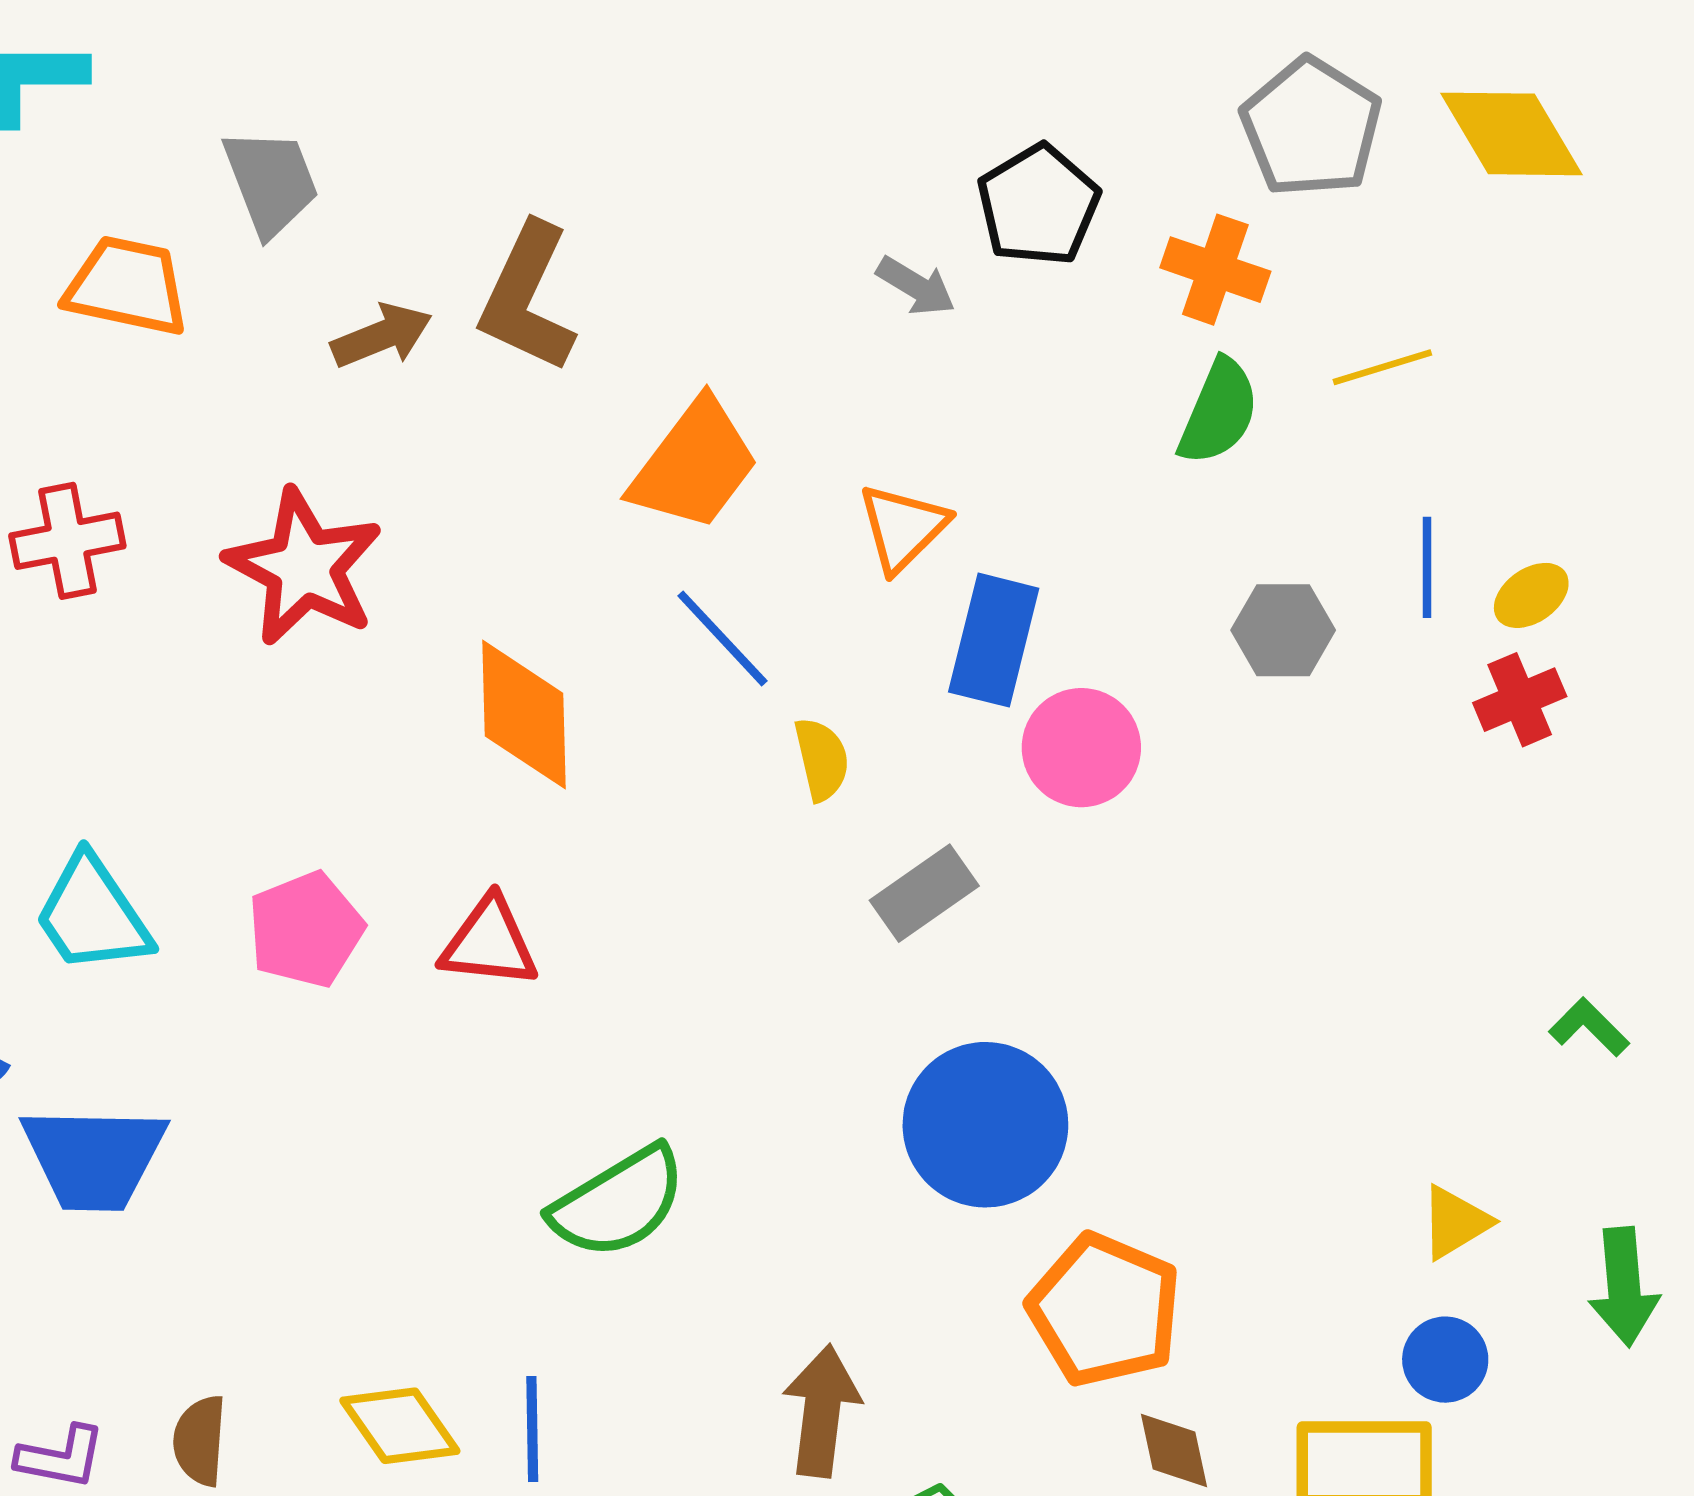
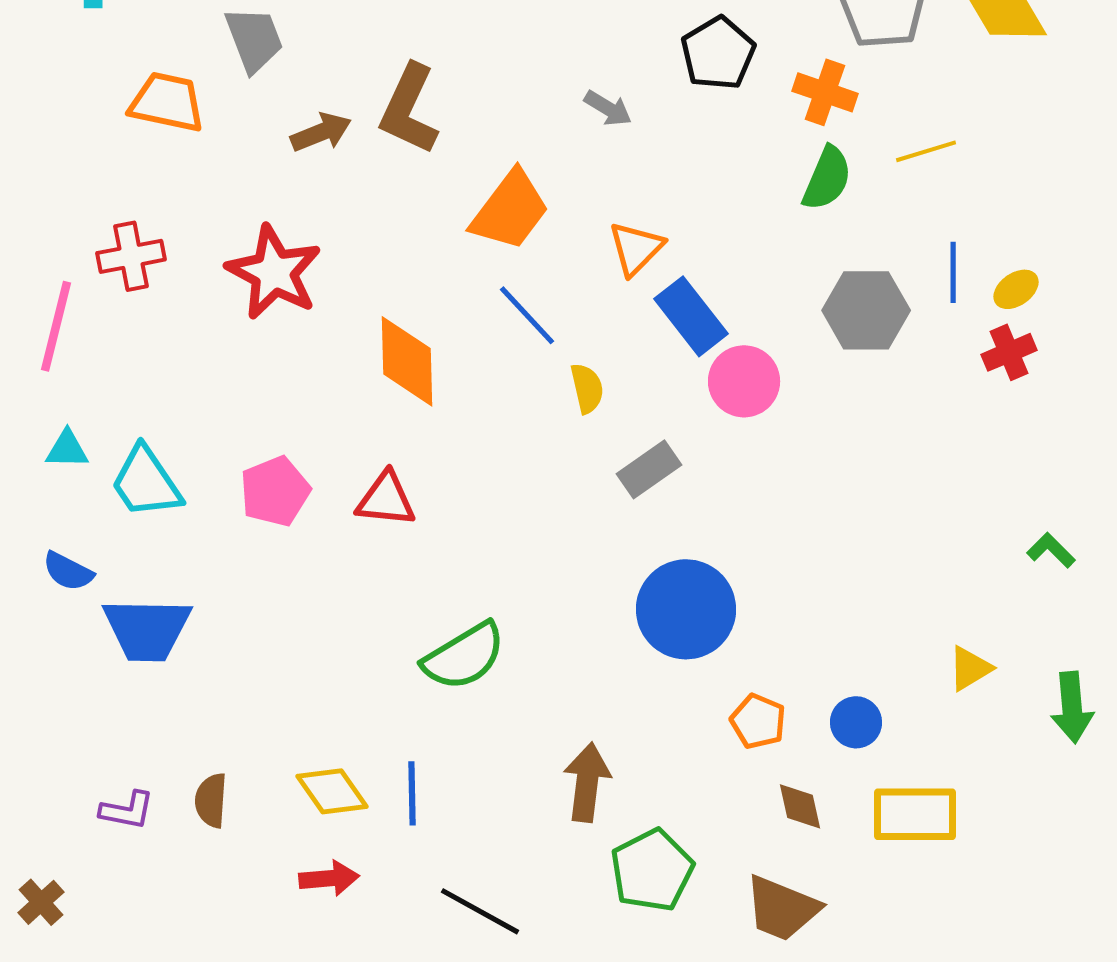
gray arrow: (916, 286) -> (608, 108), moved
gray hexagon: (1283, 630) -> (866, 310), size x1.4
blue rectangle: (994, 640) -> (691, 316), turned -52
orange pentagon: (1105, 1310) -> (758, 721), size x0.6
blue circle: (1445, 1360) -> (856, 722), moved

